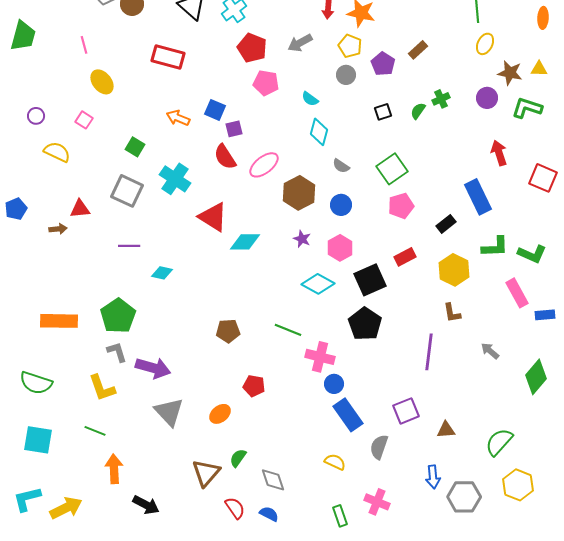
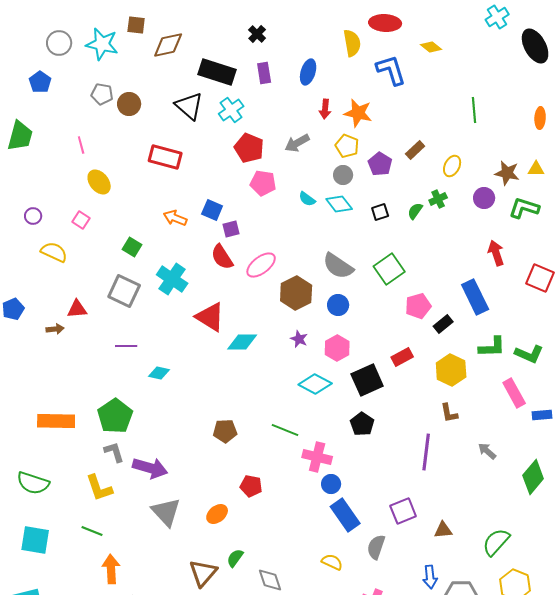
yellow ellipse: (485, 44) -> (452, 166), moved
cyan diamond: (319, 132) -> (339, 204), moved, turned -52
gray semicircle: (341, 166) -> (338, 266), size x1.8
pink pentagon: (401, 206) -> (418, 306), moved
black pentagon: (365, 324) -> (362, 424), size x0.7

